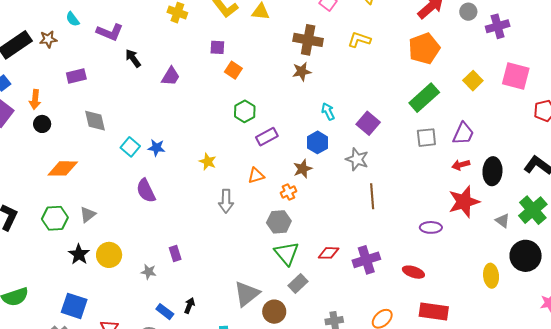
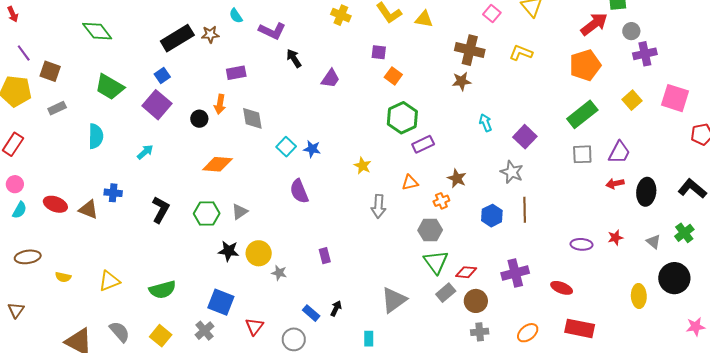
purple cross: (498, 26) -> (645, 54), moved
orange arrow: (35, 99) -> (220, 104), moved
green hexagon: (245, 111) -> (402, 118), size x1.4
blue hexagon: (318, 142) -> (492, 216), moved
brown star: (303, 169) -> (457, 178), turned -30
red star: (464, 202) -> (615, 238), moved, size x0.5
green cross: (533, 210) -> (684, 233), size x0.7
red diamond: (329, 253) -> (466, 272), moved
black star: (79, 254) -> (229, 251), turned -30
gray star: (149, 272) -> (279, 273), moved
brown circle: (274, 312) -> (476, 301), moved

